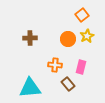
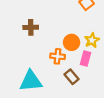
yellow star: (87, 36) -> (92, 40), moved
orange circle: (68, 39) -> (72, 42), moved

